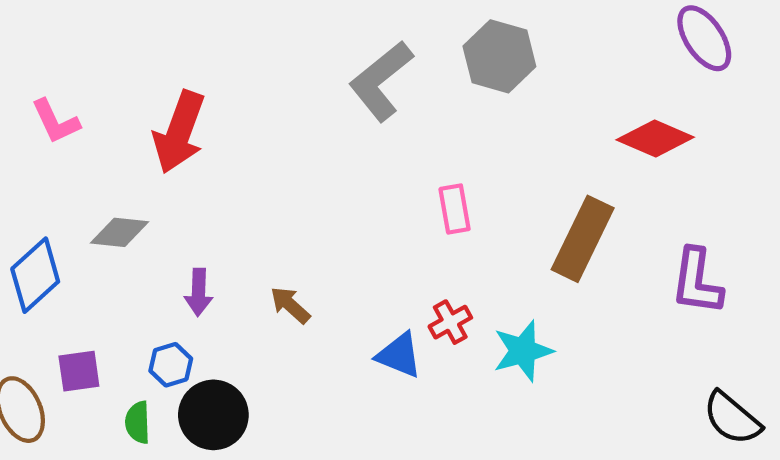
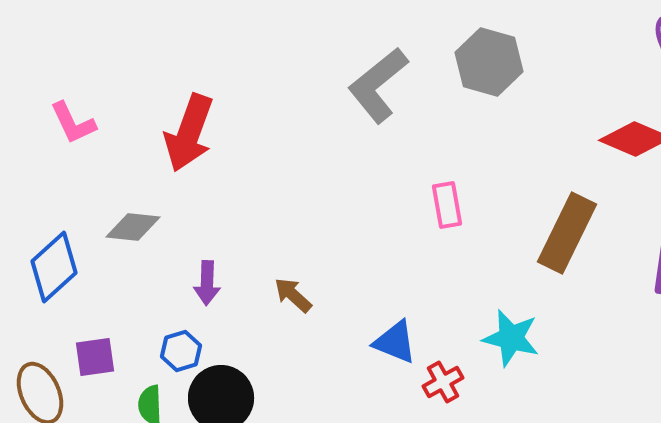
red cross: (450, 322) -> (443, 382), moved
cyan star: (523, 351) -> (511, 338), turned 30

